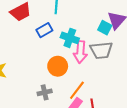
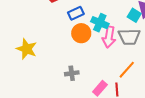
orange circle: (58, 66) -> (81, 33), moved
orange line: (77, 90) -> (127, 70), moved

